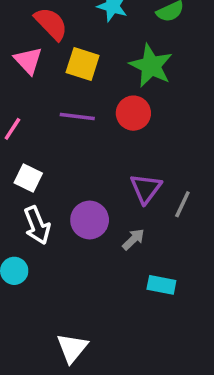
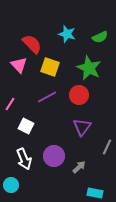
purple line: (77, 117) -> (47, 97), turned -36
white square: (28, 178) -> (26, 126), moved
purple triangle: (146, 188) -> (82, 127), moved

